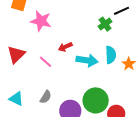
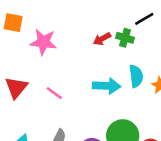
green cross: (105, 24) -> (125, 38), turned -32
red arrow: (65, 47) -> (102, 39), moved

